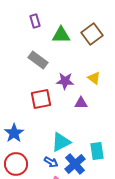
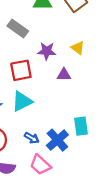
cyan triangle: (61, 142) -> (22, 101), moved

